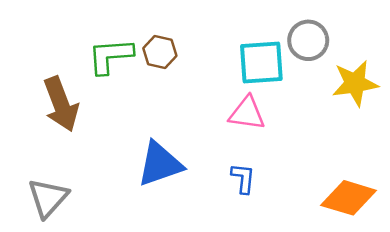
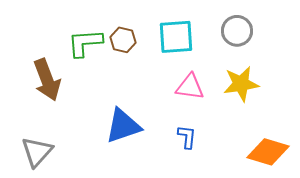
cyan square: (261, 62) -> (176, 37), moved
yellow star: (355, 83) -> (241, 84), moved

